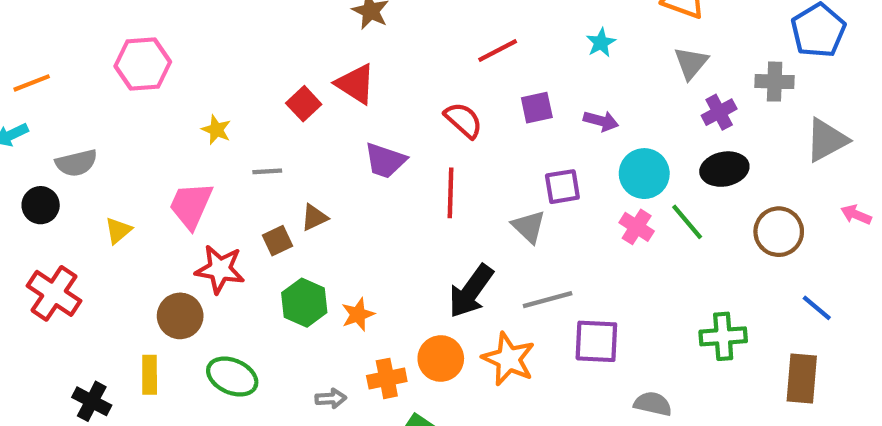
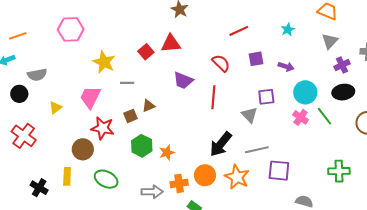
red triangle: (356, 84) -> (171, 44), turned -40
yellow star: (216, 130) -> (104, 62), size x1.6
gray arrow: (331, 399) -> (152, 192), size x1.5

